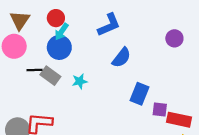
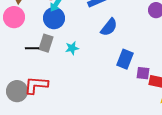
black line: (34, 70) -> (32, 48), moved
gray rectangle: (50, 76) -> (46, 43), turned 72

